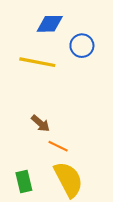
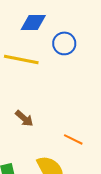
orange line: (58, 146) -> (73, 139), moved

